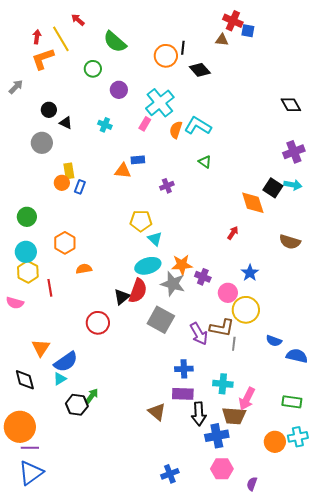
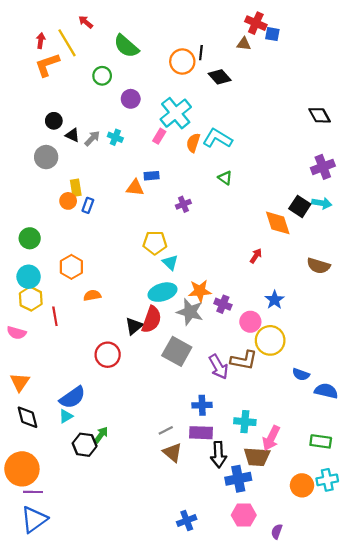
gray arrow: (16, 87) -> (92, 138), moved
gray line: (234, 344) -> (166, 430), moved, turned 56
orange triangle: (41, 348) -> (20, 382), moved

